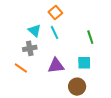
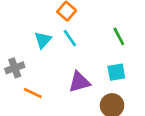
cyan triangle: (35, 31) -> (43, 40), turned 40
gray cross: (30, 48) -> (15, 68), moved

